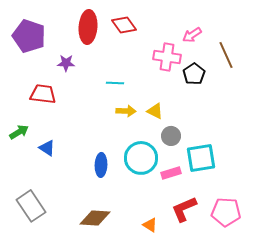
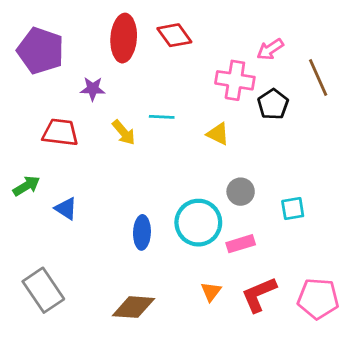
yellow arrow: (126, 111) -> (124, 132), moved, turned 48
yellow triangle: (155, 111) -> (218, 134), moved
cyan square: (201, 158) -> (293, 209), moved, size x0.6
orange triangle: (150, 225) -> (211, 292), moved, turned 35

